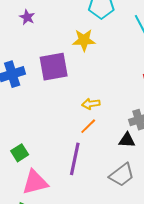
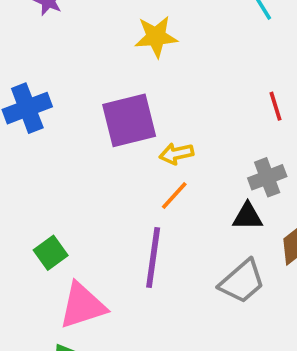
purple square: (54, 67) -> (129, 120), moved

